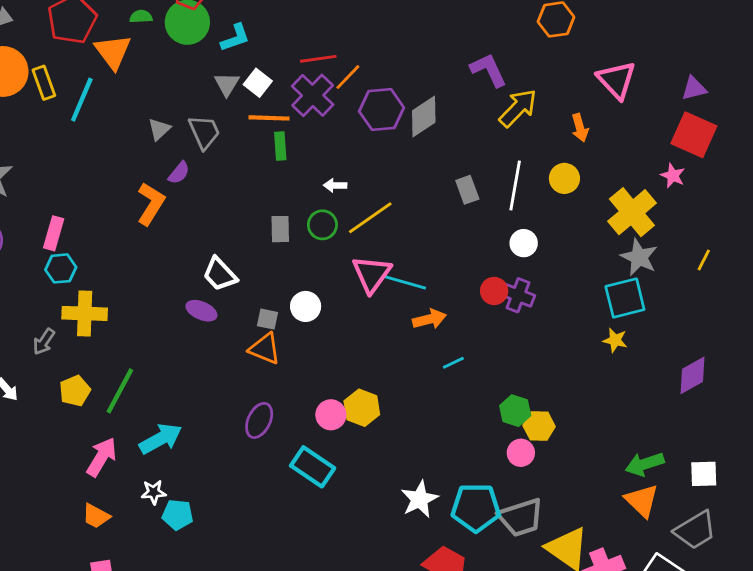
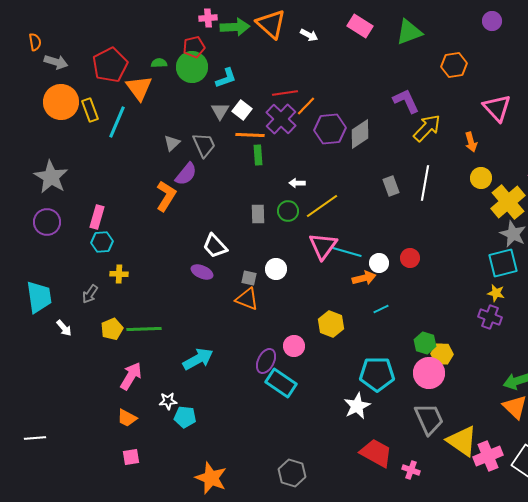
purple semicircle: (179, 173) -> (186, 174), size x1.4
yellow circle: (564, 178) -> (481, 178), moved
white circle: (524, 243) -> (379, 263), moved
purple cross: (518, 295) -> (490, 317), moved
yellow cross: (85, 313) -> (119, 274), size x0.6
green line: (120, 391) -> (144, 329), turned 60
yellow hexagon: (362, 408) -> (331, 324), moved
purple ellipse: (259, 420) -> (266, 361), moved
cyan arrow: (161, 439) -> (198, 359), moved
pink circle: (521, 453) -> (429, 373), size x1.6
cyan pentagon: (476, 508) -> (377, 374), moved
gray trapezoid: (521, 518) -> (429, 419), turned -96

